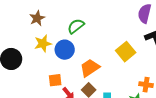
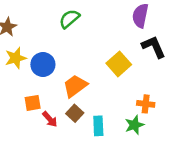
green semicircle: (76, 26) -> (69, 19), moved

